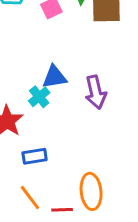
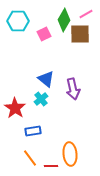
blue triangle: (54, 77) -> (46, 79), turned 48
cyan cross: (39, 97) -> (41, 99), moved

